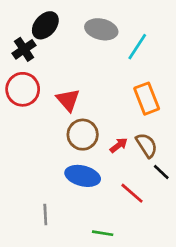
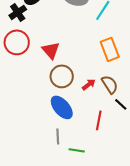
blue ellipse: (83, 176) -> (62, 107), turned 35
red line: (132, 193) -> (99, 120), turned 60
gray line: (45, 215) -> (58, 136), moved

